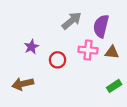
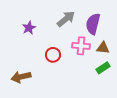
purple star: (31, 47) -> (29, 28), moved
green rectangle: (114, 86) -> (103, 68), moved

